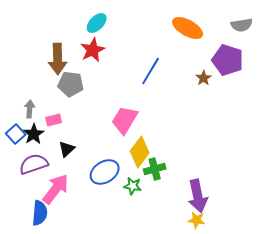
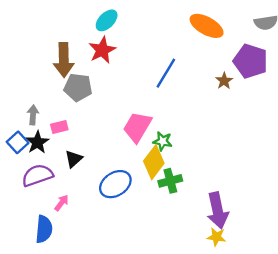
green star: (133, 186) -> (163, 141), moved
pink arrow: (56, 189) -> (62, 203), size x0.5

